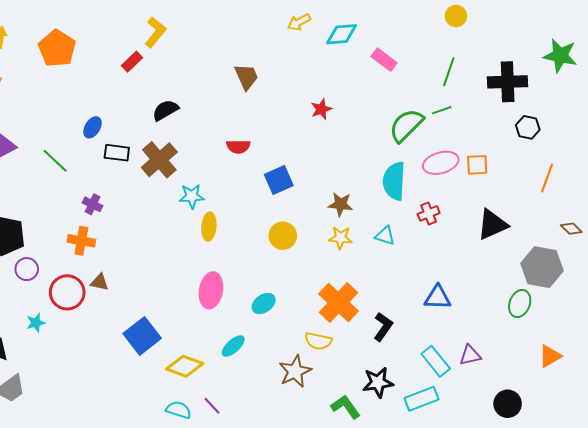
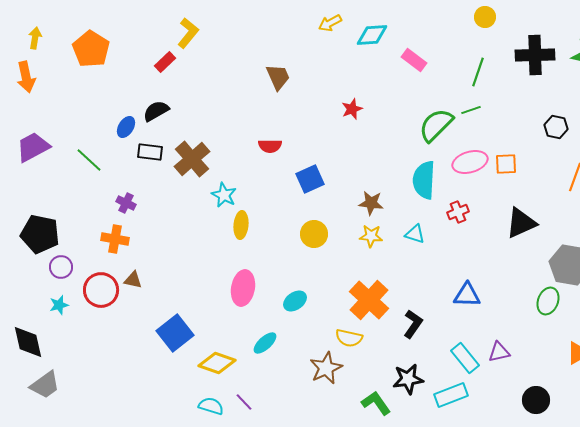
black cross: (508, 82) -> (535, 55), moved
black semicircle: (165, 110) -> (156, 111), moved
cyan star: (192, 196) -> (224, 195), turned 30
cyan star: (36, 323) -> (59, 305), moved

